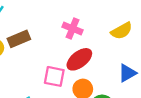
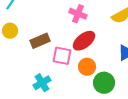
brown rectangle: (19, 39) -> (40, 41), moved

